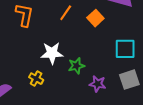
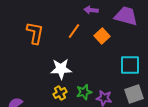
green star: (76, 66) -> (84, 92), moved
yellow cross: (36, 79) -> (60, 93), moved, turned 32

